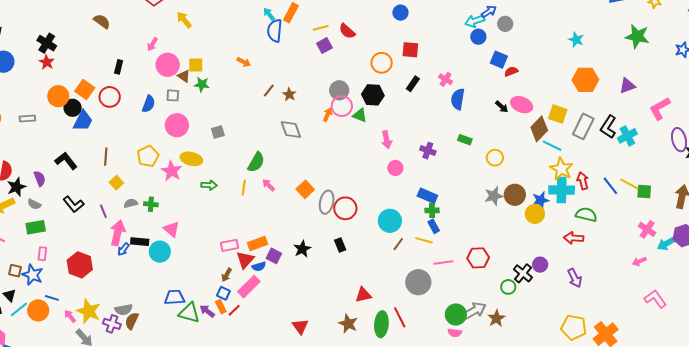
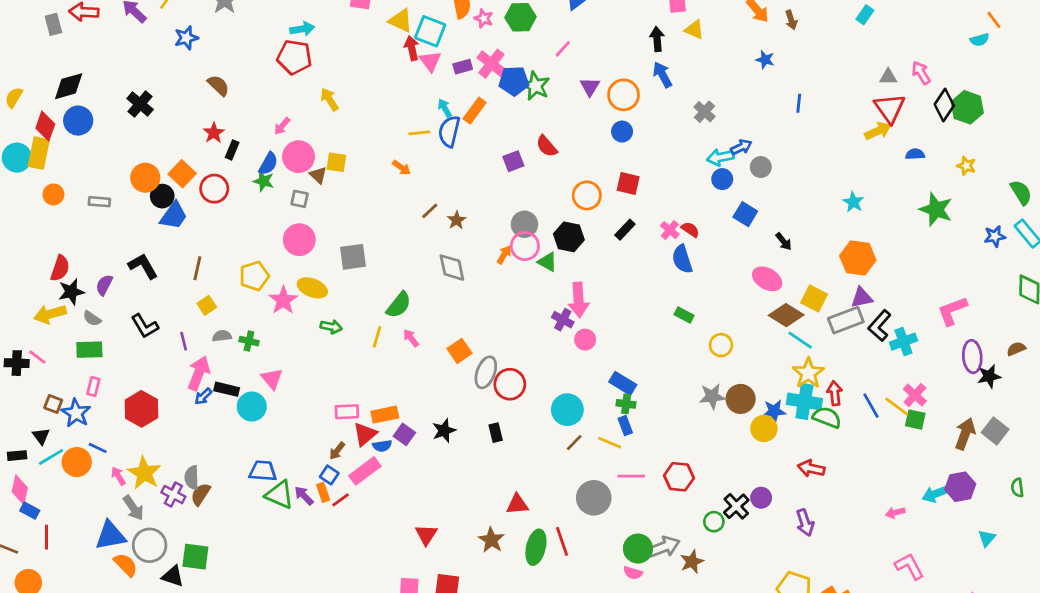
yellow line: (321, 28) -> (419, 133), moved
red star: (47, 62) -> (214, 133), moved
red semicircle: (511, 72) -> (690, 230), moved, turned 48
green star: (202, 84) -> (264, 181), moved
purple triangle: (627, 86) -> (862, 298), moved
blue semicircle: (458, 99) -> (682, 259), turned -35
blue semicircle: (149, 104) -> (268, 164), moved
black arrow: (502, 107) -> (784, 241), moved
gray rectangle: (583, 126) -> (846, 320), turned 35
brown diamond: (539, 129) -> (786, 315), turned 70
gray square: (218, 132) -> (353, 257), size x1.5
pink arrow: (386, 140) -> (579, 300), size x1.4
purple cross: (428, 151) -> (563, 320), moved
purple semicircle: (40, 179) -> (104, 285), turned -140
green semicircle: (586, 215) -> (827, 417), moved
pink cross: (647, 229) -> (915, 395), moved
gray semicircle: (124, 310) -> (192, 478), turned 90

